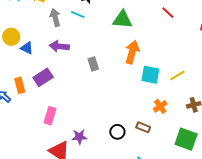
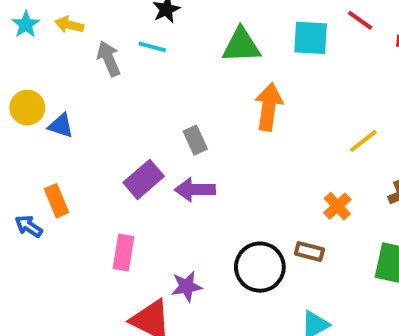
red line: (168, 13) -> (360, 20), moved
purple arrow: (59, 46) -> (195, 190), moved
cyan square: (150, 75) -> (311, 38), moved
purple rectangle: (43, 77) -> (144, 179), moved
black circle: (117, 132) -> (260, 267), size x1.6

